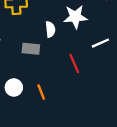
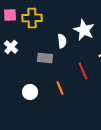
white star: (75, 17) -> (84, 30), turned 30
orange line: (41, 92) -> (60, 88), moved

